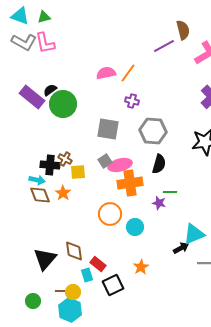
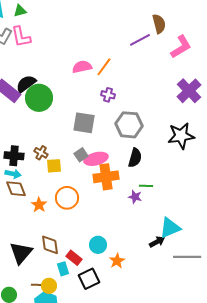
black semicircle: (50, 90) -> (26, 84), size x1.5
black cross: (50, 165) -> (14, 156), moved
orange star: (63, 193) -> (39, 205), moved
orange circle: (110, 214) -> (67, 198), moved
cyan circle: (135, 227) -> (98, 245), moved

